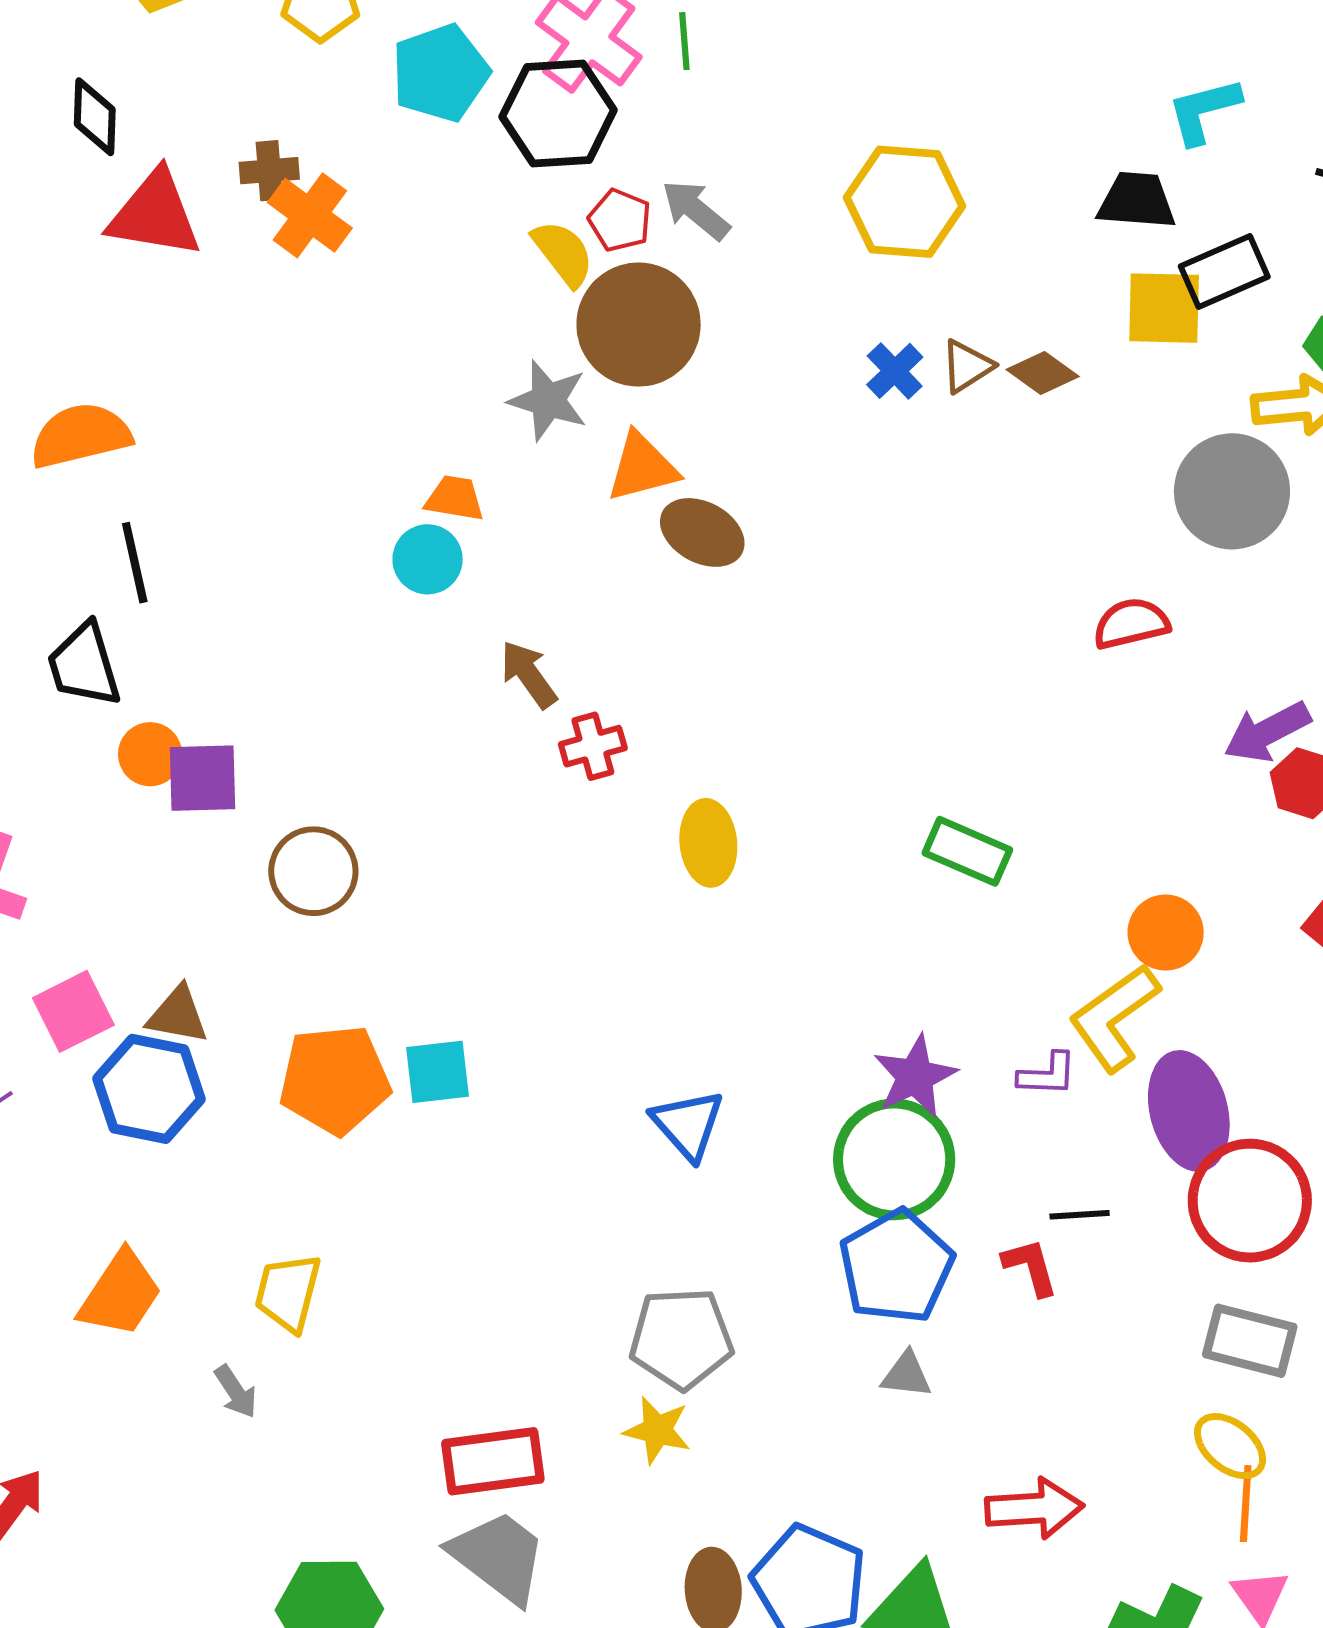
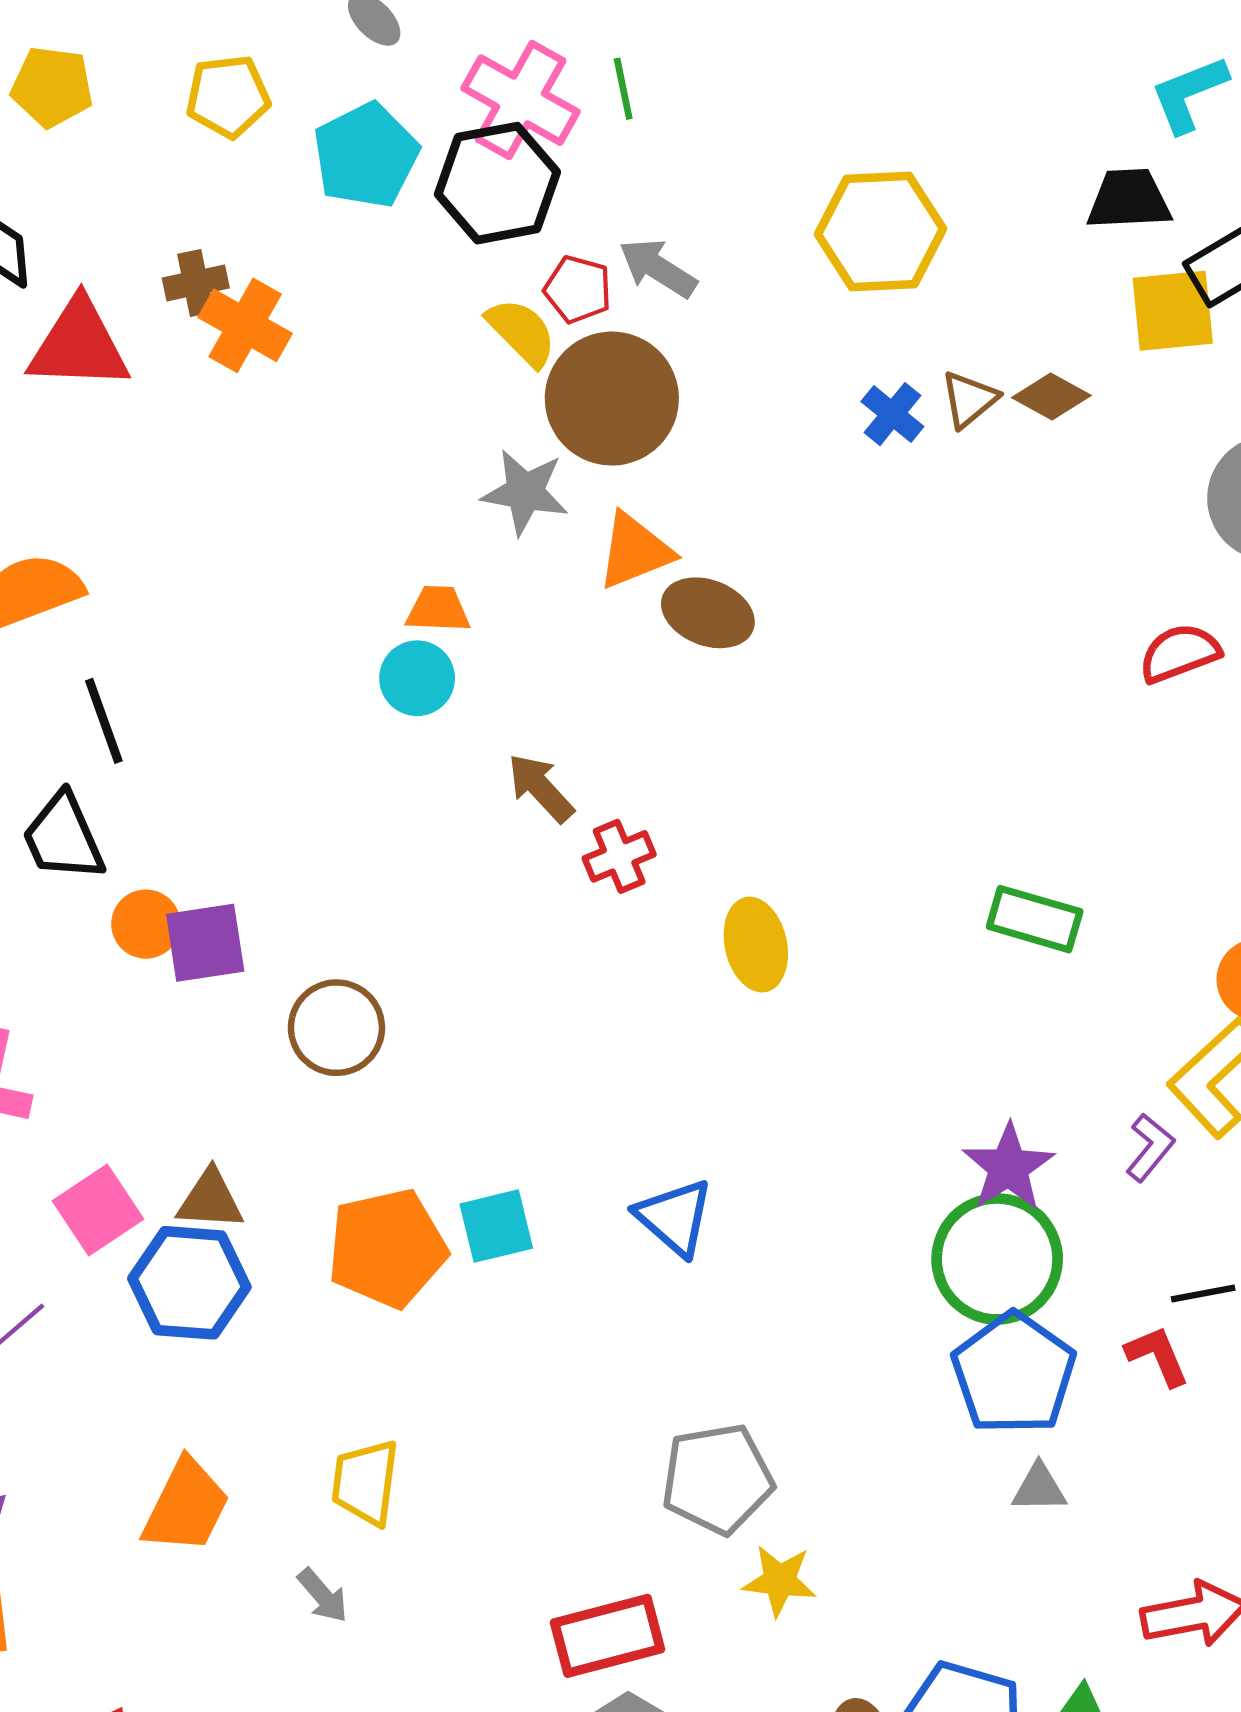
purple L-shape: (1047, 1074) -> (1150, 1147), turned -46
blue triangle: (688, 1125) -> (674, 1217), moved
gray pentagon: (681, 1338) -> (717, 1479), moved

